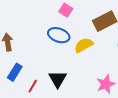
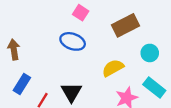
yellow semicircle: (84, 45) -> (113, 68), moved

